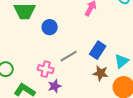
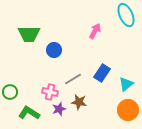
brown star: (101, 73) -> (79, 102), moved

